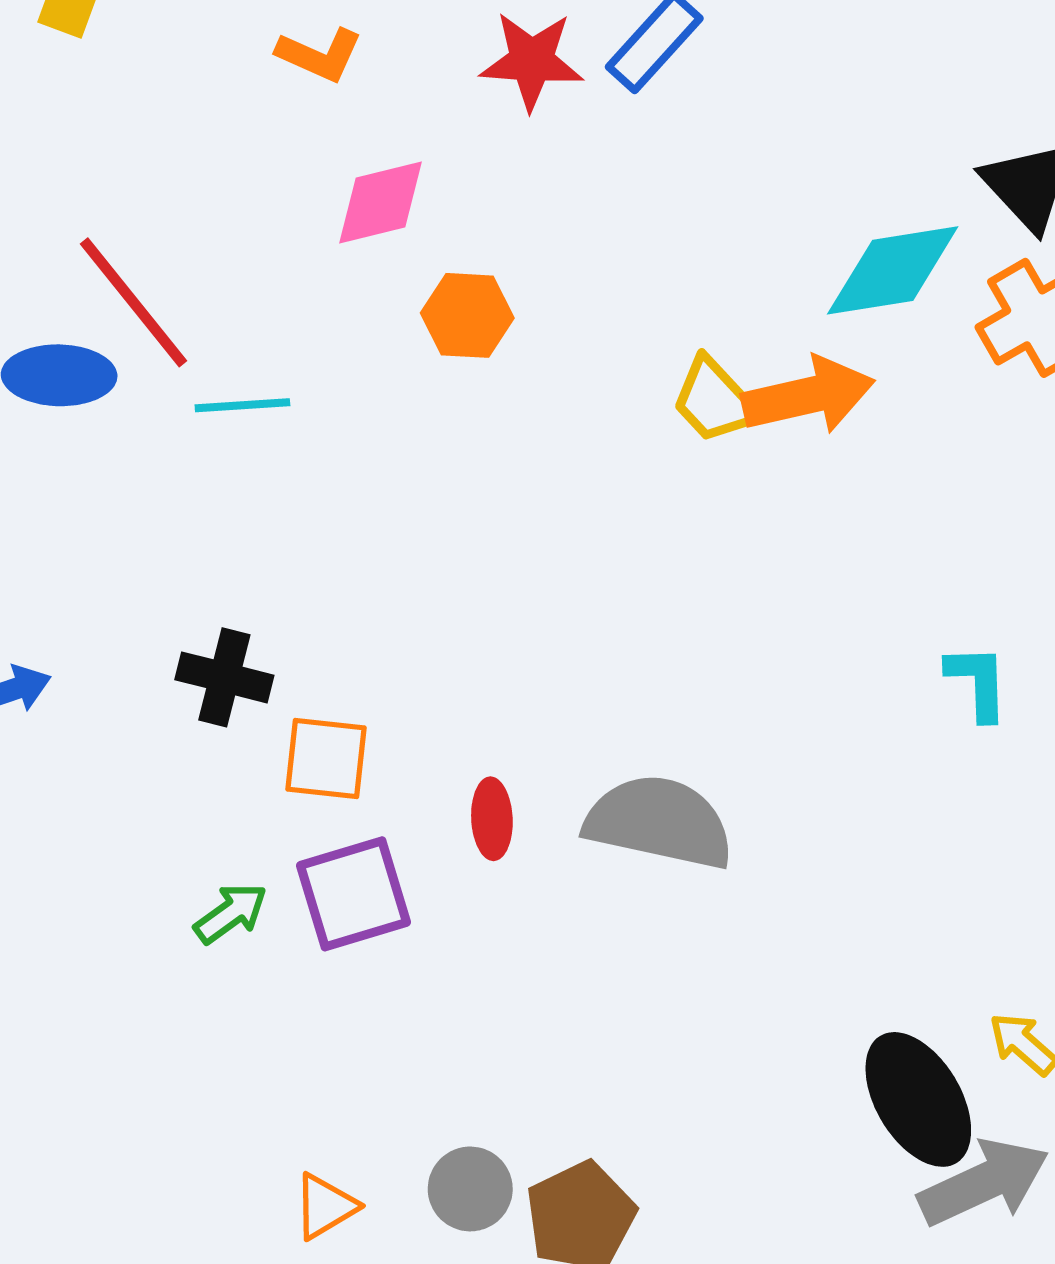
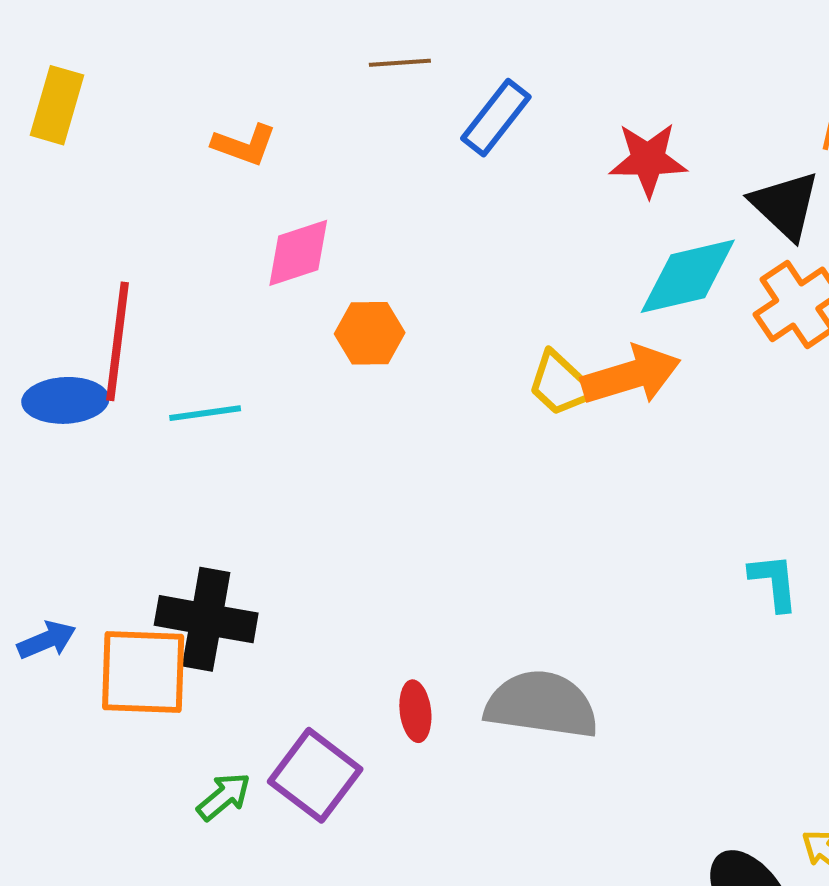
red star: (532, 61) -> (648, 160), moved
red line: (134, 302) -> (117, 341), turned 50
black cross: (224, 677) -> (206, 619), size x1.4
orange square: (326, 758) -> (143, 672), moved, size x1.4
purple square: (354, 894) -> (315, 775), turned -32

